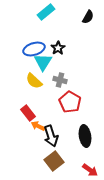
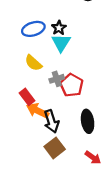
cyan triangle: (43, 62) -> (61, 43), moved
gray cross: (60, 80) -> (57, 79), moved, turned -32
orange arrow: (38, 126) -> (38, 111), size x1.5

